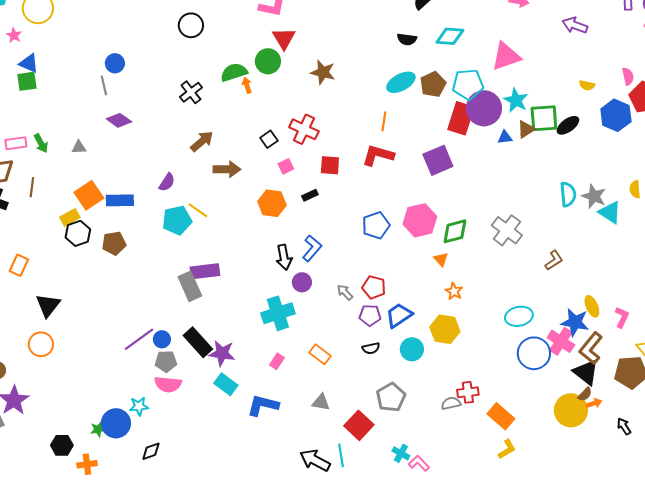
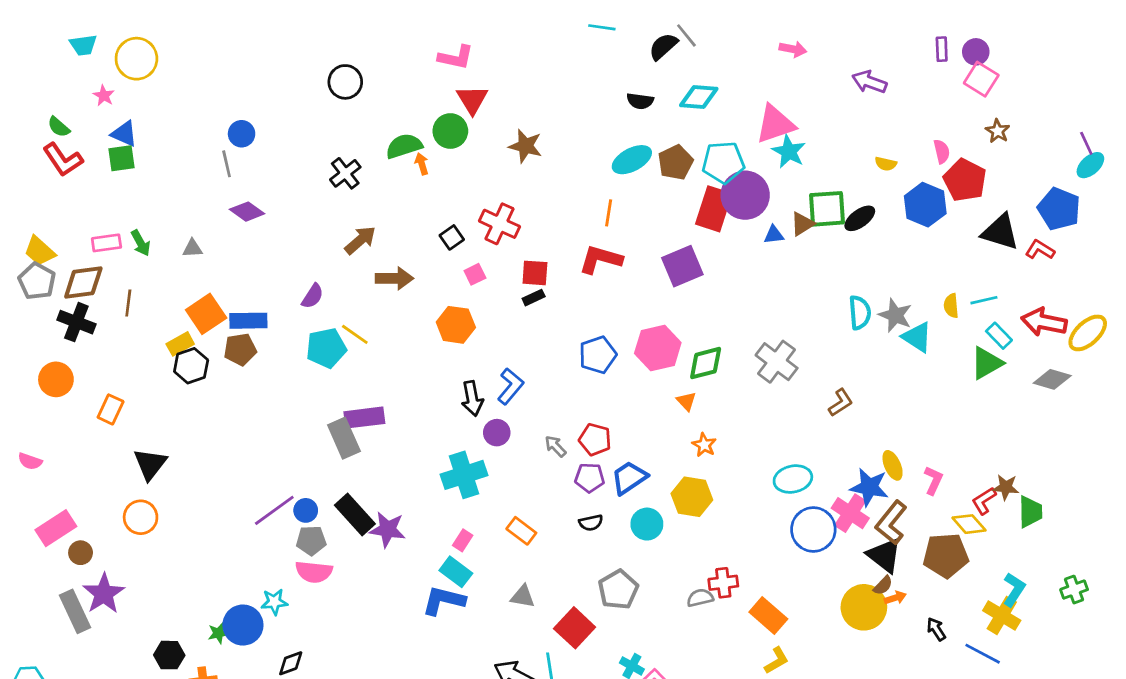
cyan star: (516, 100) -> (789, 151), moved
black rectangle: (310, 195) -> (534, 298), moved
brown pentagon: (114, 243) -> (240, 349), moved
cyan rectangle: (226, 384) -> (456, 572), moved

